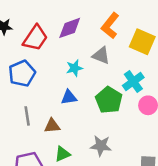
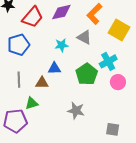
brown triangle: (52, 126) -> (42, 83), moved
green triangle: (63, 154) -> (32, 103), moved

